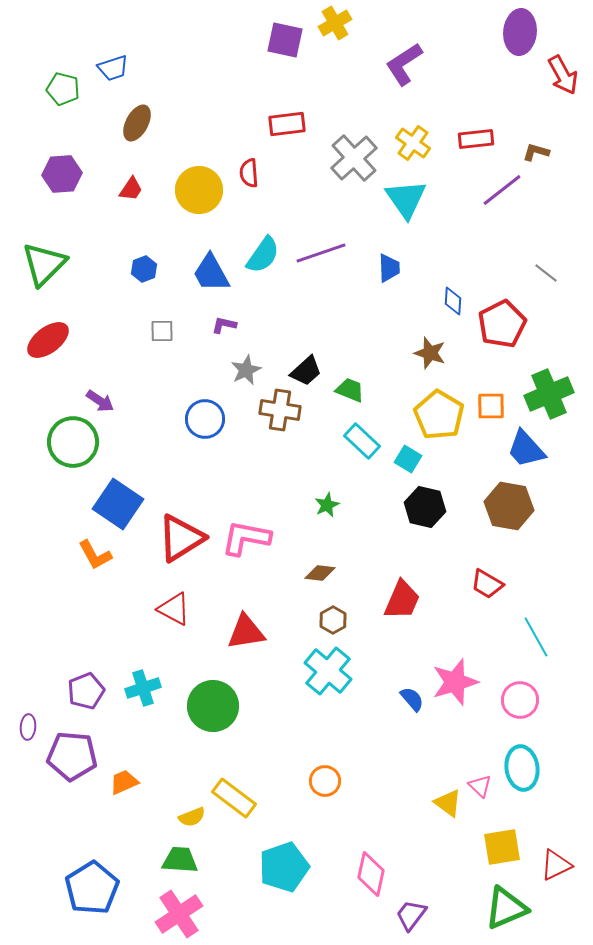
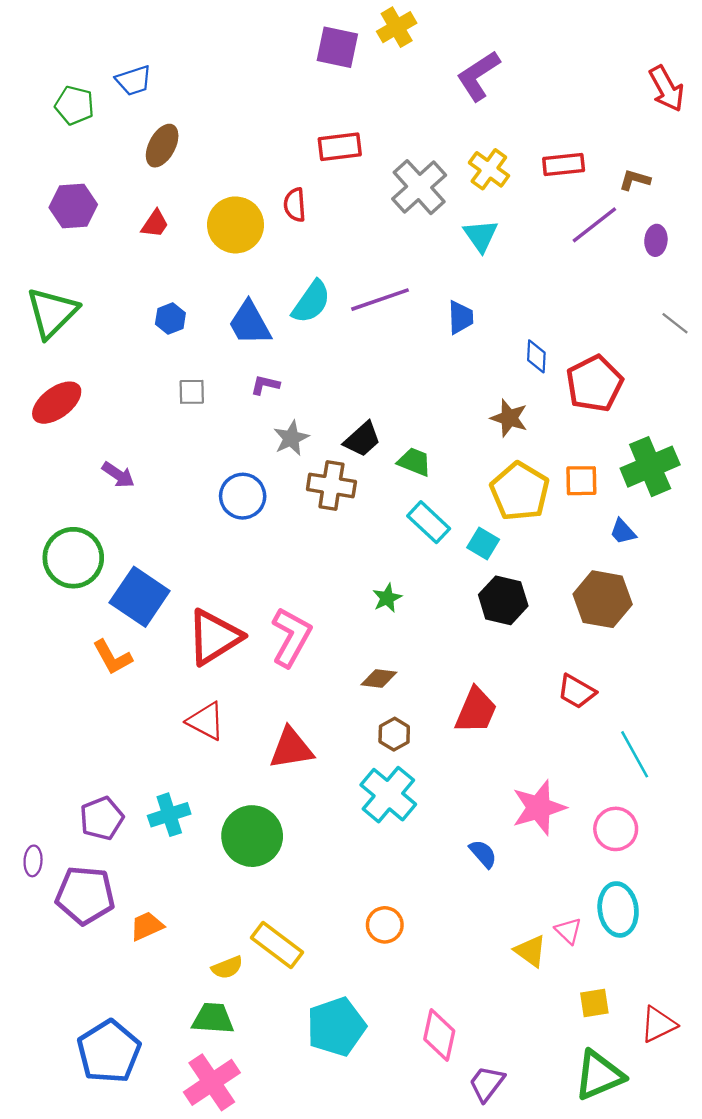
purple ellipse: (520, 32) -> (656, 240), moved, size x0.6
cyan triangle: (406, 199) -> (481, 236), size x0.7
gray line: (546, 273) -> (675, 323), moved
green circle: (73, 442) -> (73, 558), moved
blue trapezoid: (526, 449) -> (623, 532), size x0.6
pink L-shape: (246, 538) -> (291, 637), turned 108
blue semicircle: (412, 699) -> (483, 854), moved
yellow square: (502, 847) -> (594, 1003), size x0.7

